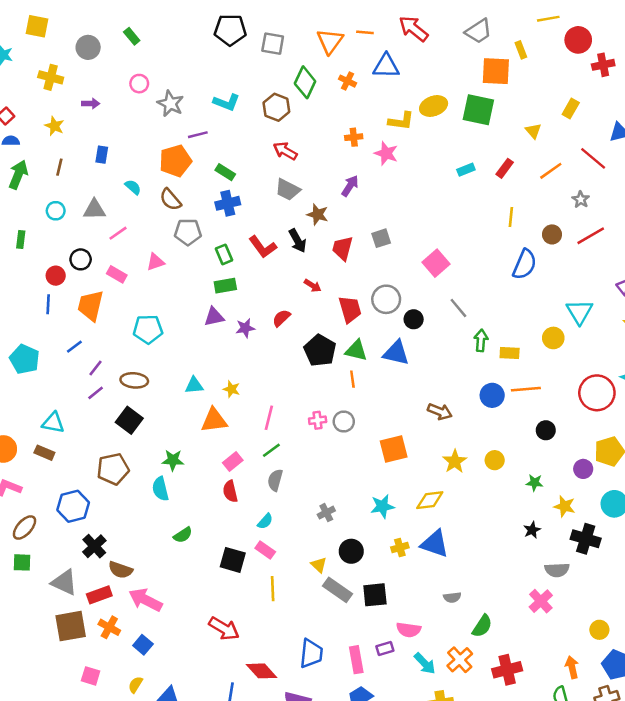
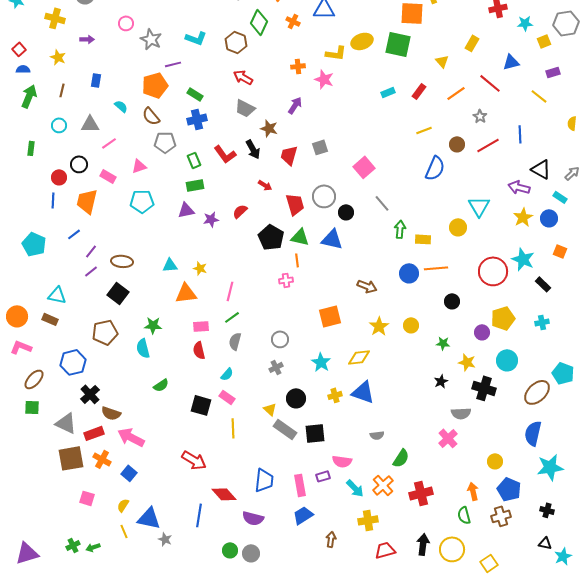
yellow line: (511, 217) -> (424, 130), turned 63
cyan pentagon: (148, 329) -> (142, 201), moved
pink cross: (318, 420) -> (286, 280), moved
gray circle: (344, 422) -> (280, 339), moved
pink rectangle: (233, 461) -> (201, 326), turned 35
cyan star: (382, 506) -> (321, 362), turned -30

